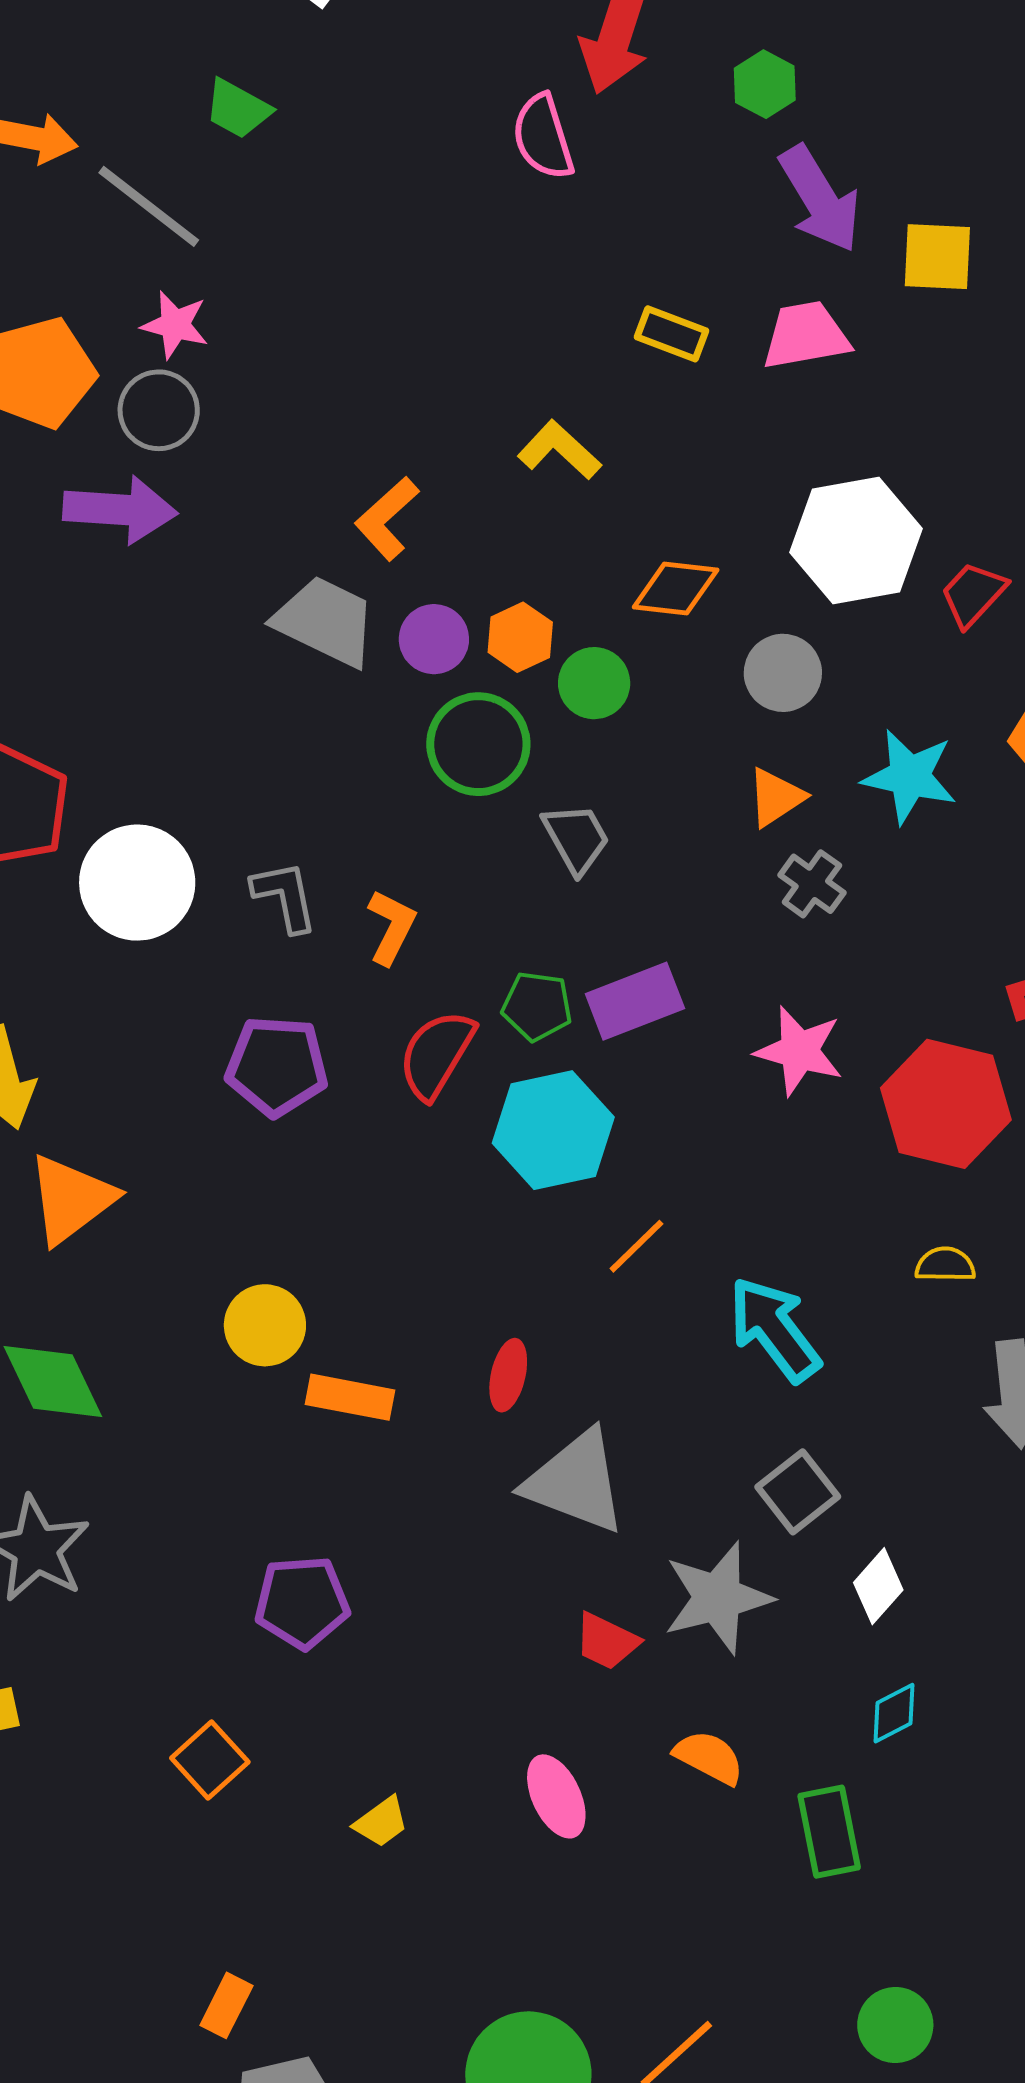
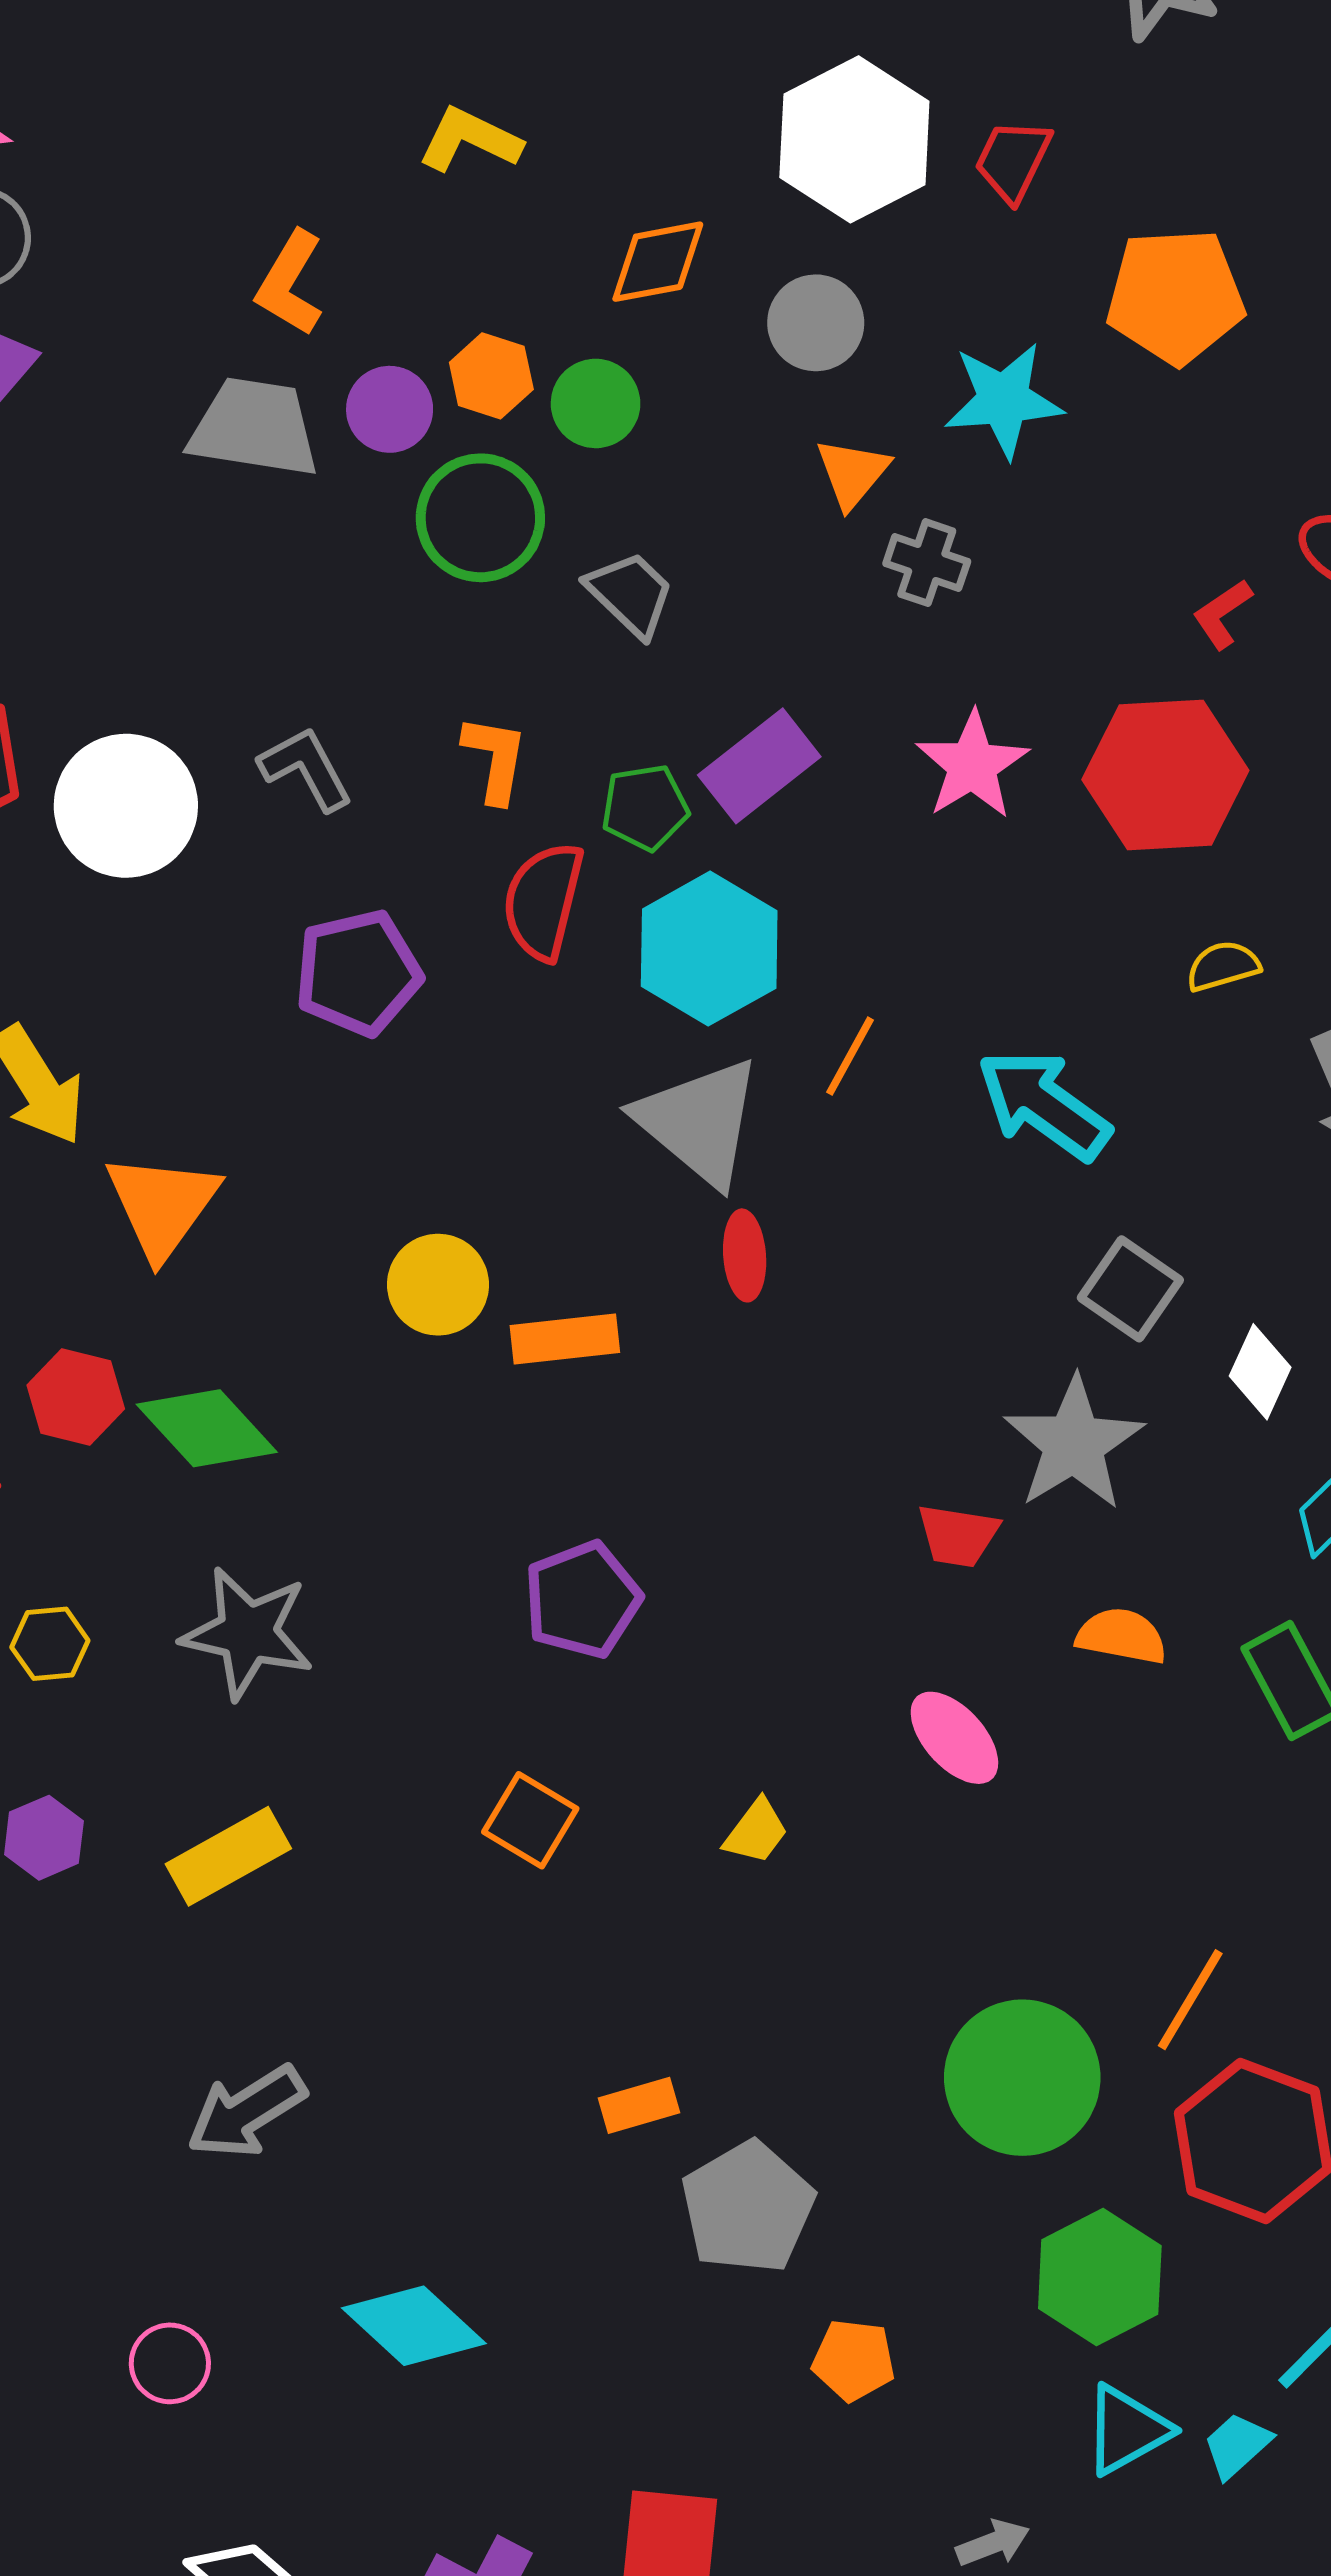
orange L-shape: (391, 927) -> (495, 759), moved
pink star: (799, 1051) -> (972, 765), turned -30
gray triangle: (576, 1482) -> (699, 1122), moved, turned 36
orange rectangle: (226, 2005) -> (639, 2105), turned 64

